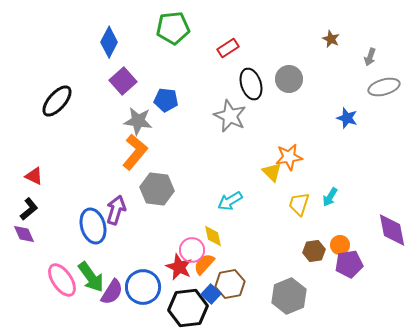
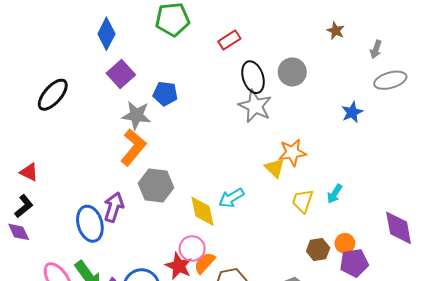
gray star: (230, 116) -> (255, 106), moved
blue star: (347, 118) -> (352, 112), turned 30
yellow diamond: (213, 236) -> (202, 211), moved, size x1.4

